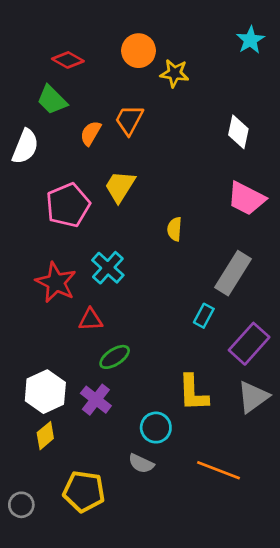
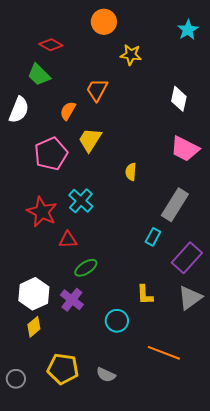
orange circle: (139, 51) -> (104, 22), moved
orange semicircle: (91, 133) -> (68, 111), moved
yellow L-shape: (193, 393) -> (145, 295), size x0.7
gray semicircle: (141, 464) -> (106, 375), moved

